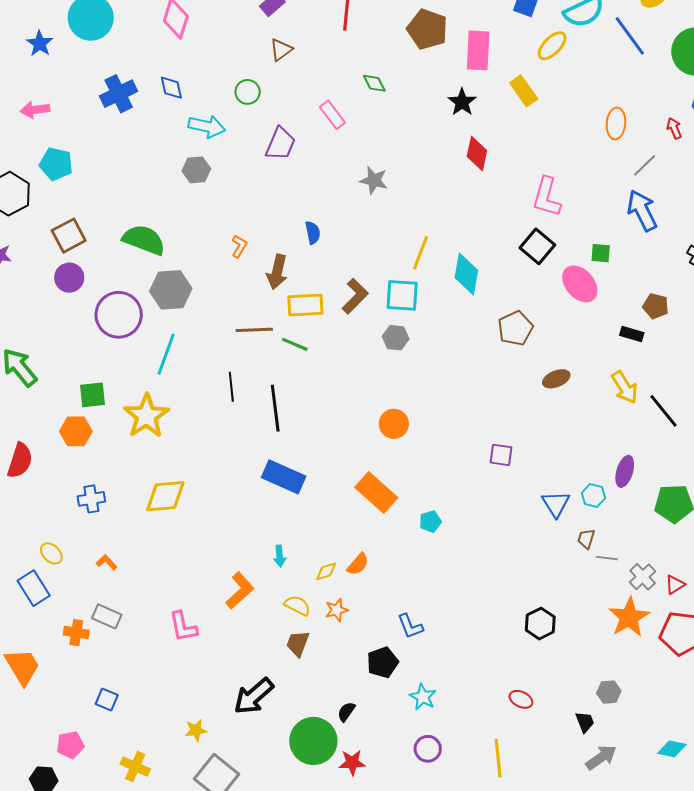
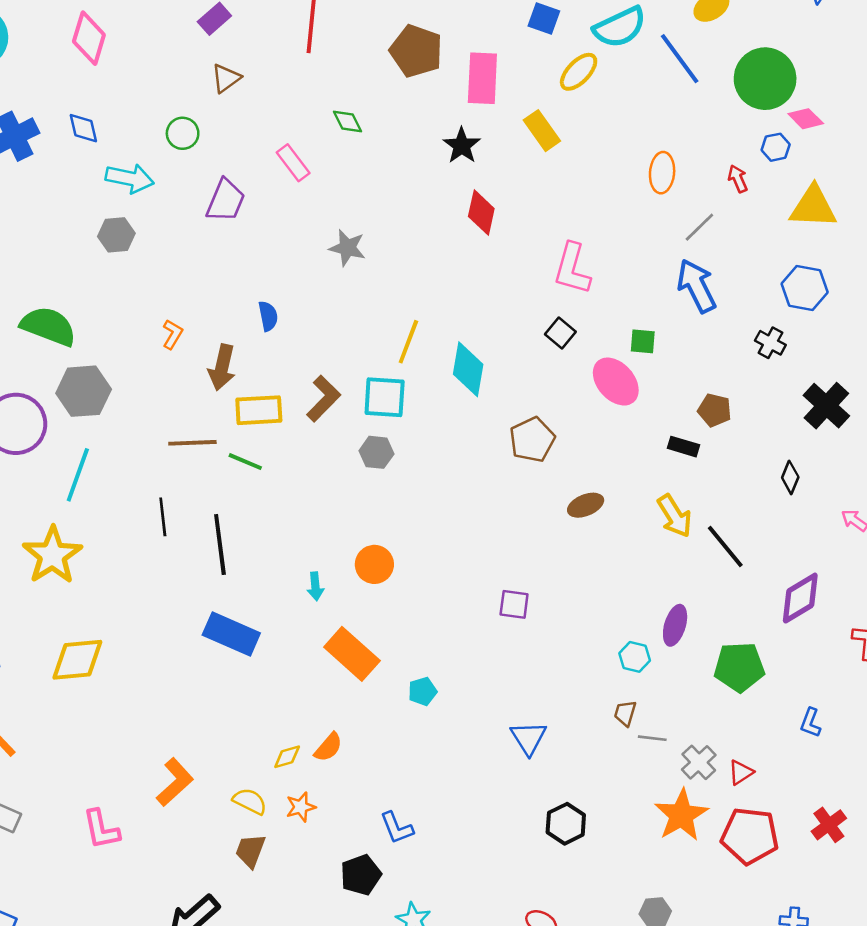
black square: (537, 246) -> (560, 333), size x0.7
blue triangle: (556, 504) -> (529, 738), moved
cyan arrow: (280, 556) -> (315, 586), moved

